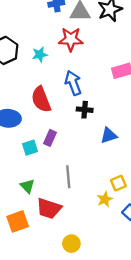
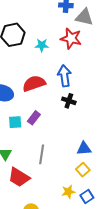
red semicircle: (41, 99) -> (34, 83), turned 80
blue triangle: (109, 135) -> (84, 149), moved
yellow square: (118, 183) -> (83, 170), turned -32
yellow star: (105, 199) -> (68, 192), moved

